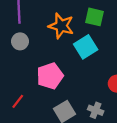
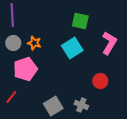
orange star: (61, 26) -> (34, 43), moved, size x0.6
pink pentagon: (50, 76) -> (25, 69), moved

